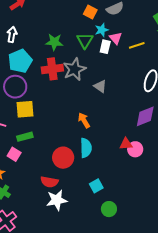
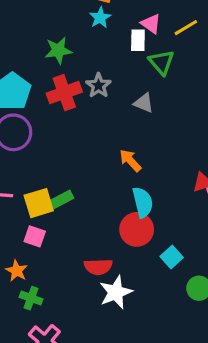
cyan star: (102, 30) -> (100, 18), moved
green triangle: (85, 41) -> (161, 62), moved
gray star: (74, 69) -> (98, 86), size x0.7
yellow square: (25, 109) -> (39, 203), moved
green rectangle: (25, 137) -> (61, 200), moved
red circle: (63, 158) -> (137, 229), moved

